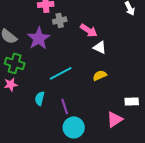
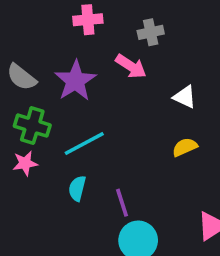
gray cross: (60, 20) -> (151, 32), moved
pink arrow: (89, 30) -> (131, 66), moved
cyan line: (61, 73) -> (84, 143), moved

